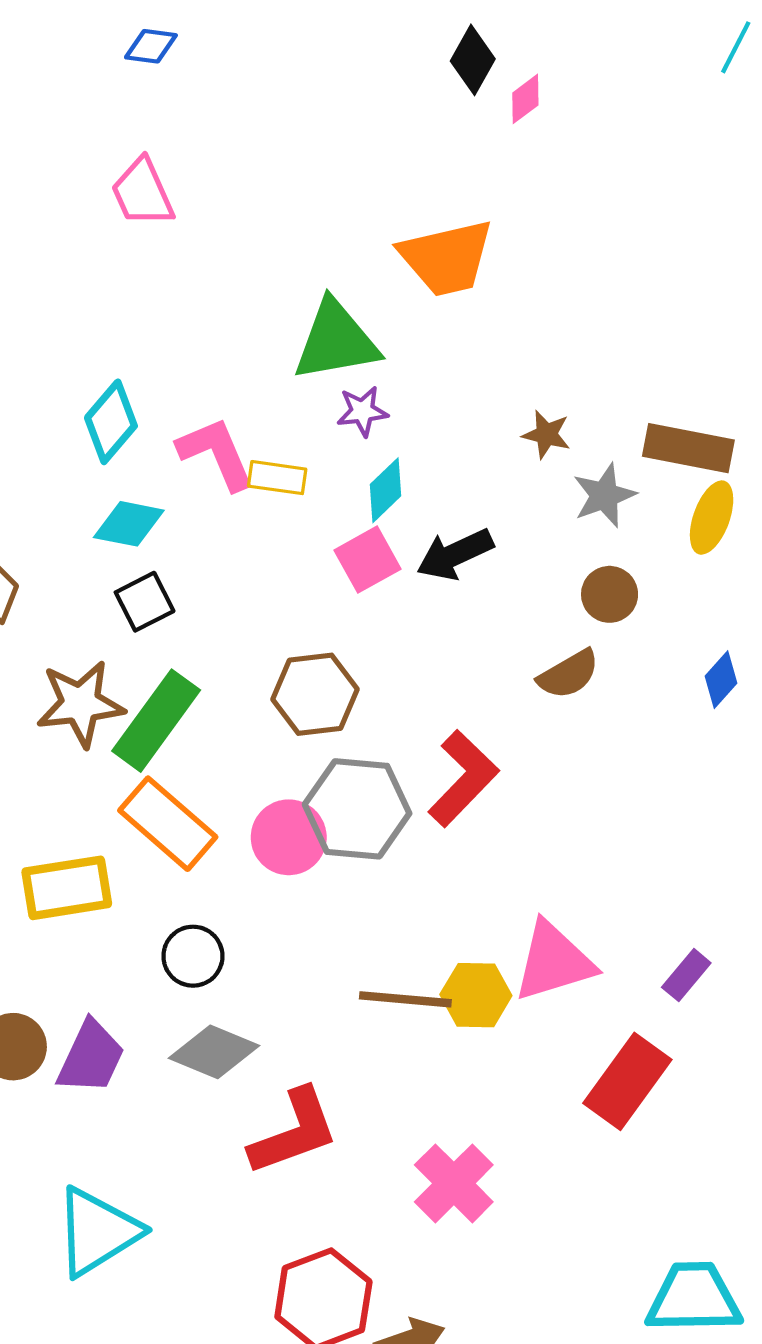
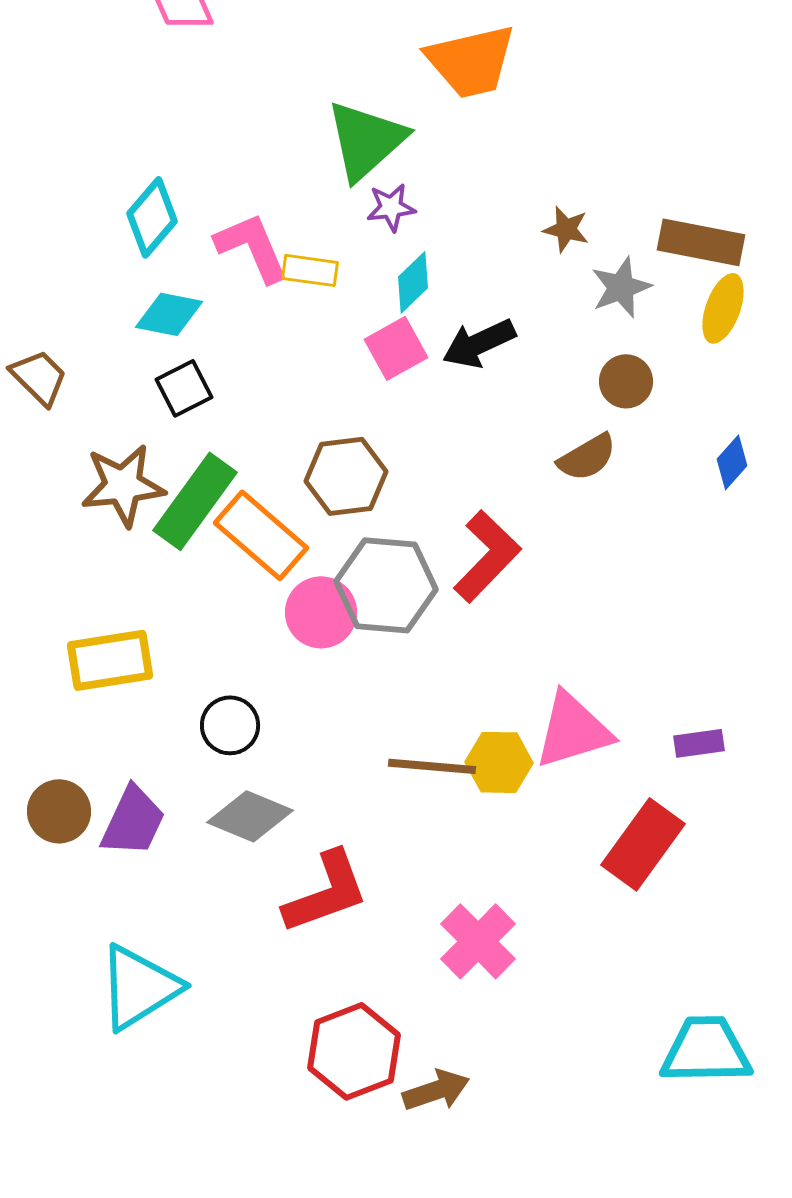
green triangle: (336, 341) -> (366, 140), turned -32
orange rectangle: (168, 824) -> (261, 535), moved
purple rectangle: (686, 975) -> (699, 743), turned 42

